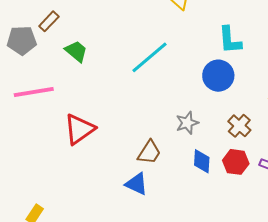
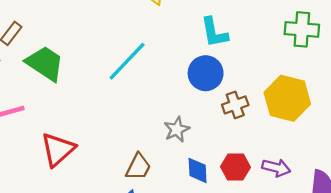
green trapezoid: (76, 51) -> (45, 63), size x1.5
brown cross: (239, 126) -> (235, 105), moved, turned 35

